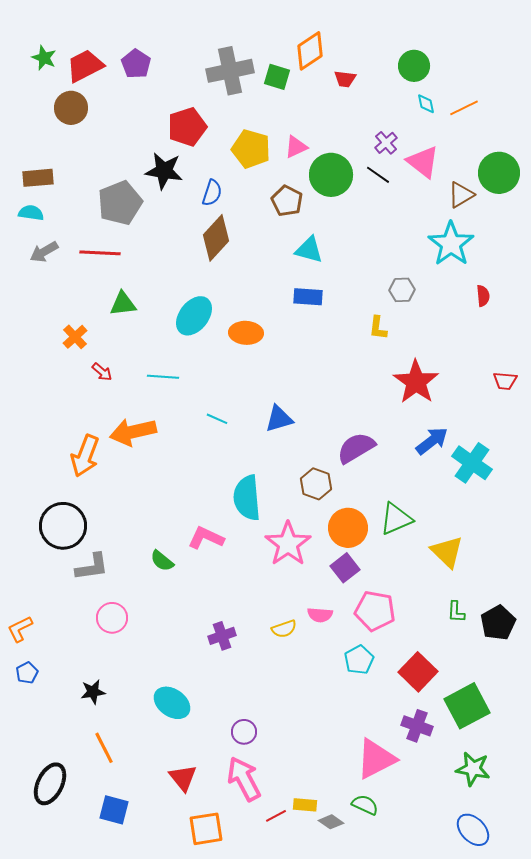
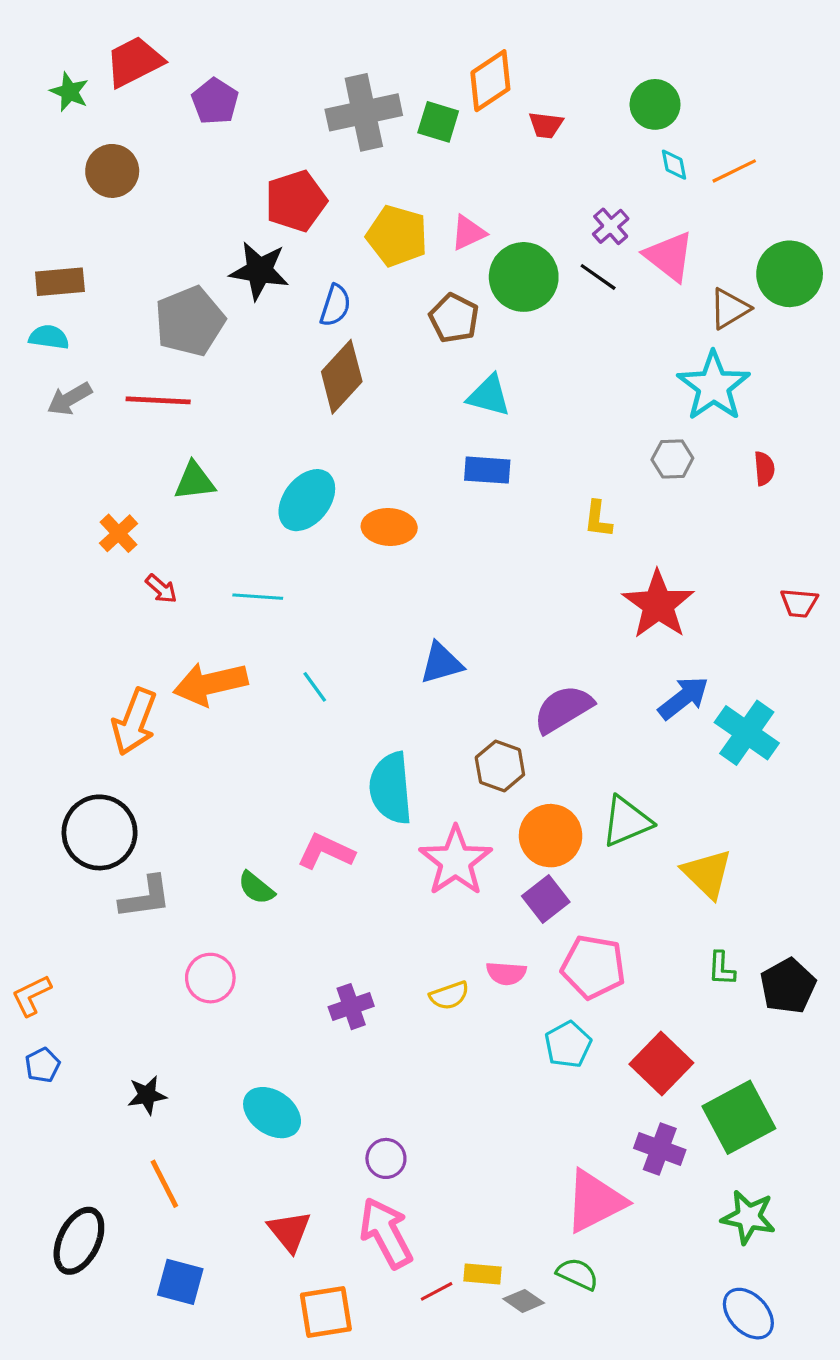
red trapezoid: (85, 66) -> (134, 62), moved
gray hexagon: (402, 290) -> (672, 459), moved
cyan line: (217, 419) -> (315, 687), moved, turned 30
pink circle: (112, 618) -> (210, 978), moved

